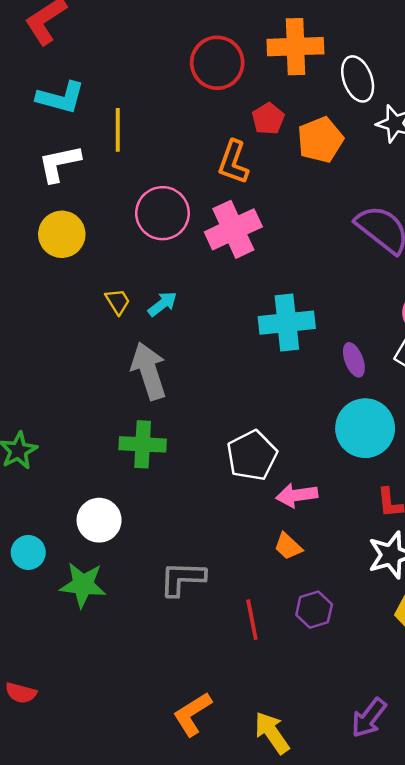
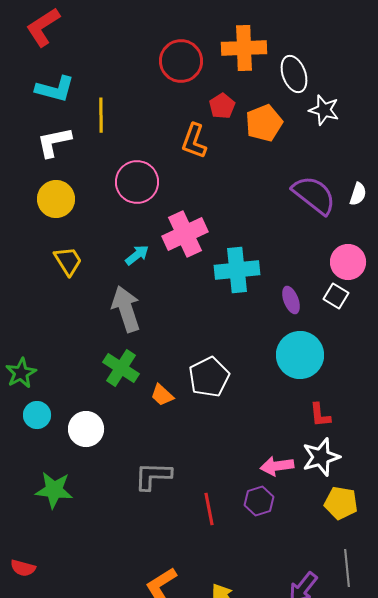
pink cross: (233, 229) -> (185, 234), moved
yellow trapezoid: (118, 301) -> (68, 261), moved, size x1.4
green cross: (143, 444) -> (121, 368), turned 30
pink arrow: (297, 495) -> (277, 466), moved
orange trapezoid: (288, 546) -> (162, 395), moved
cyan circle: (28, 552) -> (37, 415), moved
green star: (83, 585) -> (54, 490), moved

